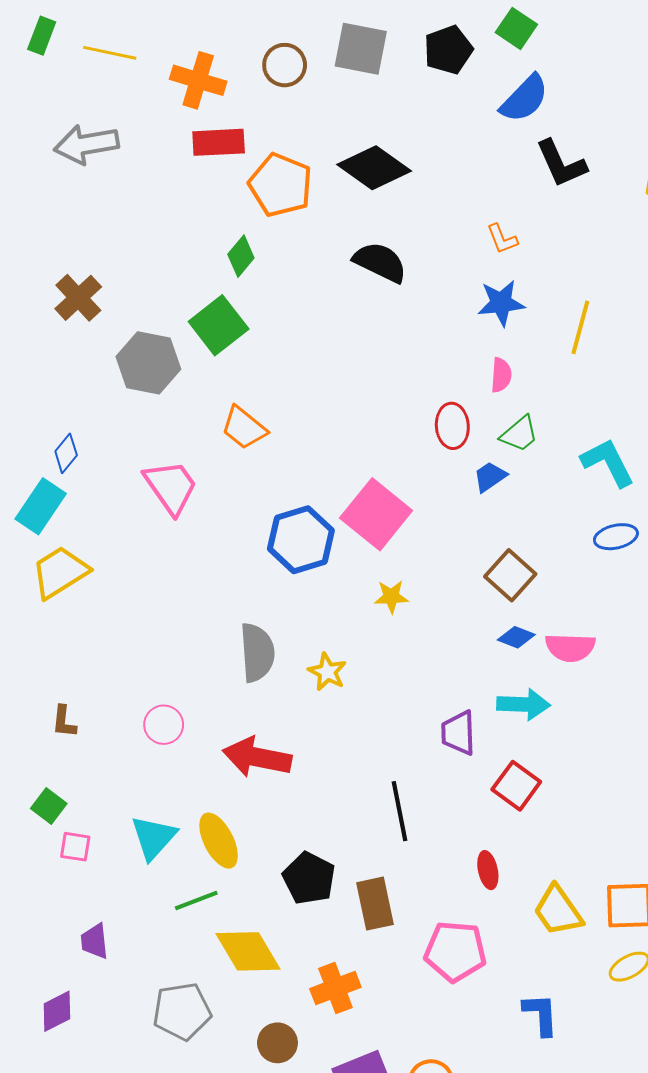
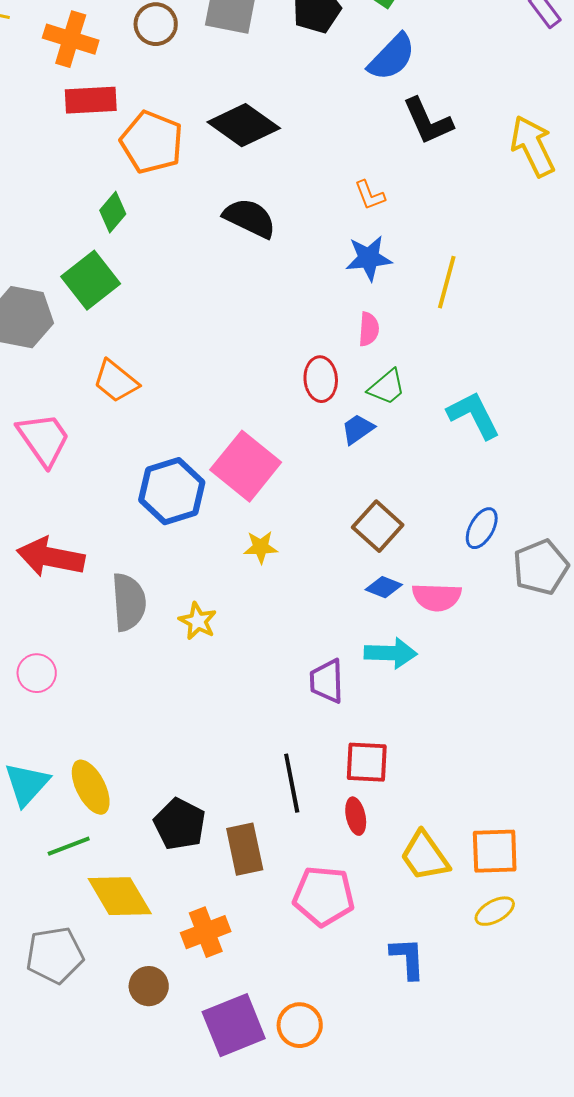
blue ellipse: (616, 537) -> (482, 528), moved, turned -48
red arrow: (257, 757) -> (51, 557), moved
red square: (516, 786) -> (367, 762), moved, turned -33
black line: (399, 811) -> (292, 783), moved

